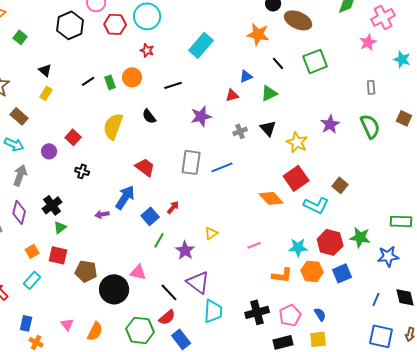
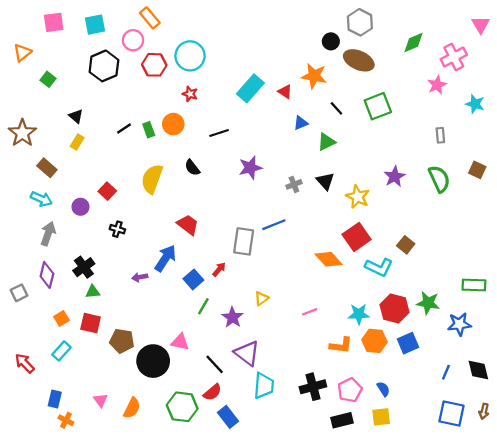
red triangle: (232, 95) -> (285, 92), moved, turned 48
gray rectangle: (191, 162) -> (244, 241), moved
green triangle: (60, 227) -> (93, 292), turned 32

